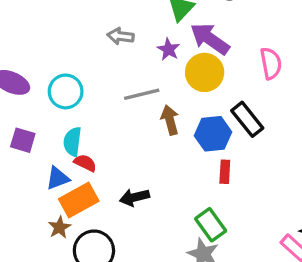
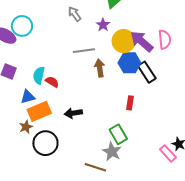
gray arrow: (121, 36) -> (75, 14), turned 42
purple arrow: (210, 39) -> (142, 41), moved
cyan circle: (66, 91) -> (22, 26), moved
blue hexagon: (213, 134) -> (129, 63), moved
red semicircle: (85, 163) -> (52, 82), moved

